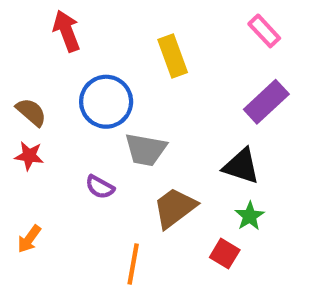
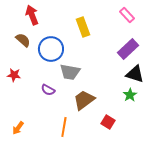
brown semicircle: (31, 112) -> (23, 40), moved
black triangle: (241, 166) -> (135, 74), moved
green star: (250, 216) -> (130, 95), moved
orange arrow: (29, 239) -> (18, 128), moved

